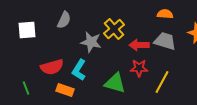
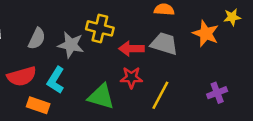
gray semicircle: (64, 20) -> (37, 39), moved
yellow cross: (114, 29) -> (100, 28), turned -35

